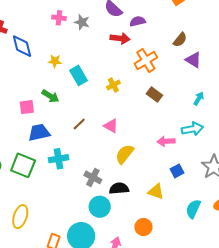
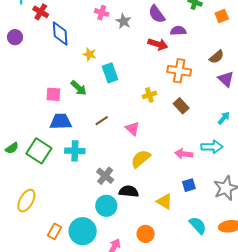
orange cross: (146, 60) -> (179, 71), turned 30
yellow cross: (113, 85) -> (149, 95), moved
cyan semicircle: (193, 209) -> (198, 225), turned 102

